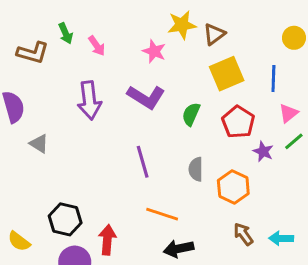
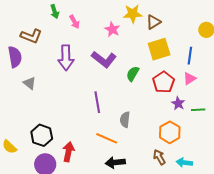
brown L-shape: (33, 53) -> (31, 36), moved
pink triangle: (288, 113) -> (190, 79), moved
green line: (294, 141) -> (198, 110), moved, turned 32
gray semicircle: (196, 169) -> (125, 120), moved
orange hexagon: (233, 187) -> (170, 132), moved

